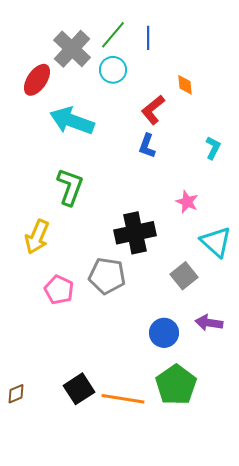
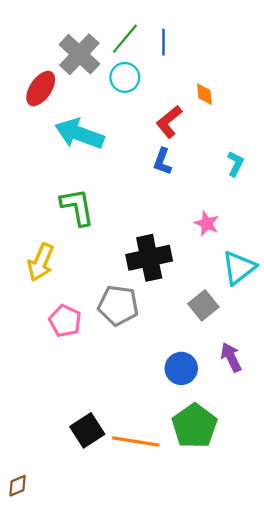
green L-shape: (70, 187) -> (77, 207), turned -30
cyan triangle: (216, 242) -> (239, 268), turned 40
purple arrow: (209, 323) -> (231, 357), turned 56
brown diamond: (16, 394) -> (17, 486), moved

